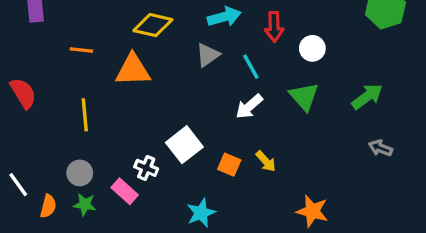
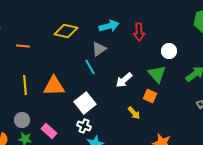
white circle: (312, 48) -> (169, 51), moved
cyan line: (251, 67) -> (90, 67), moved
orange triangle: (133, 70) -> (54, 86), moved
orange square: (229, 165) -> (150, 96), moved
white cross: (146, 168) -> (84, 126), moved

